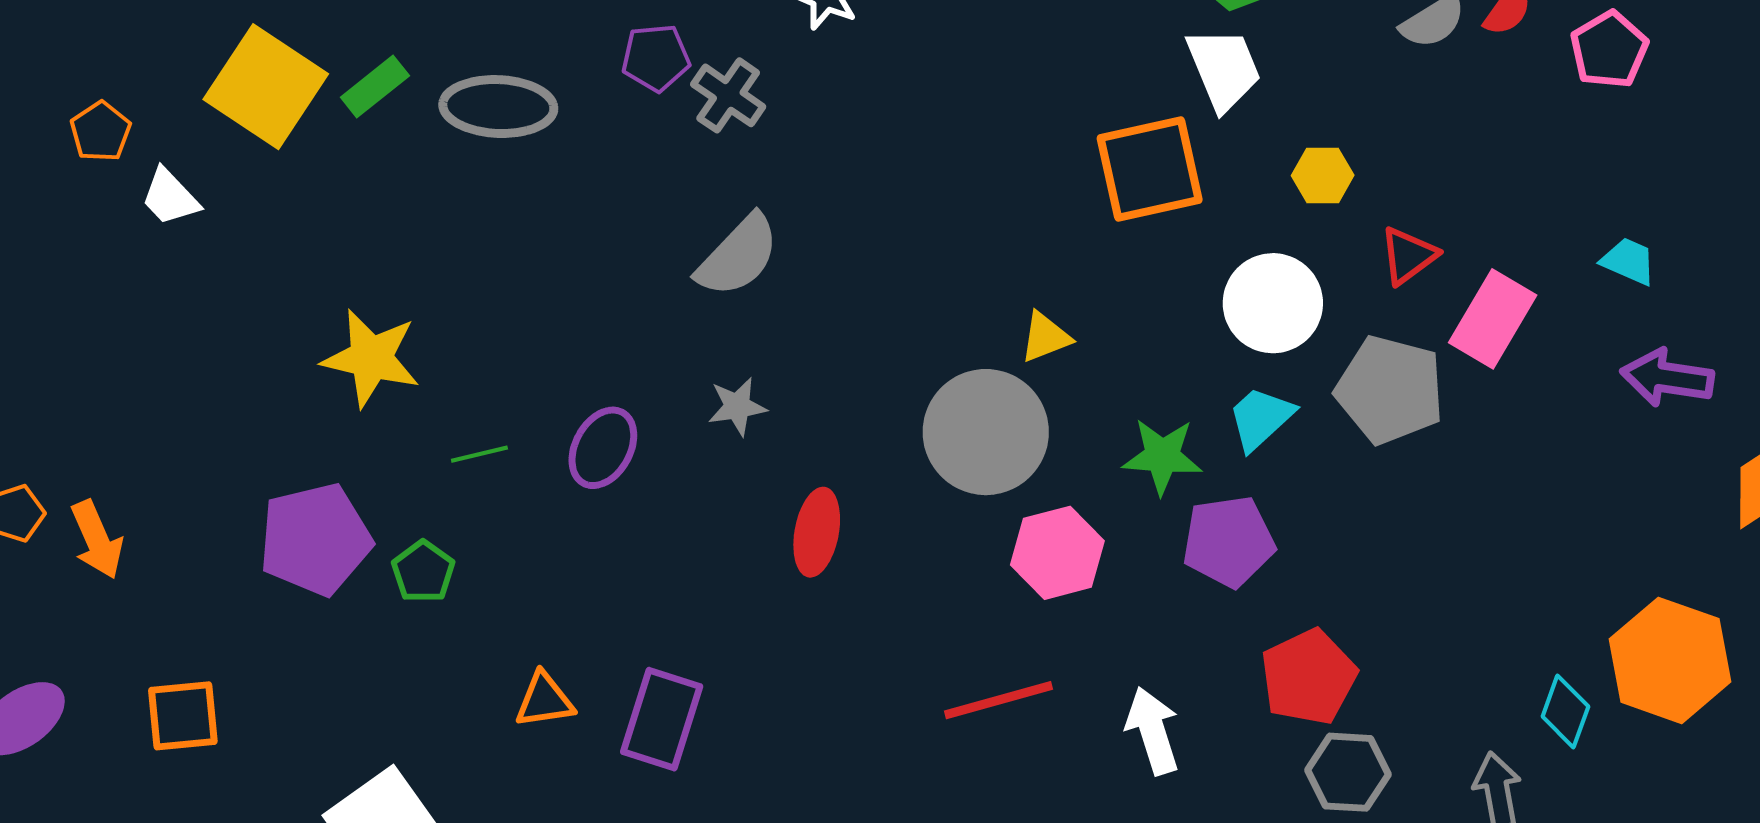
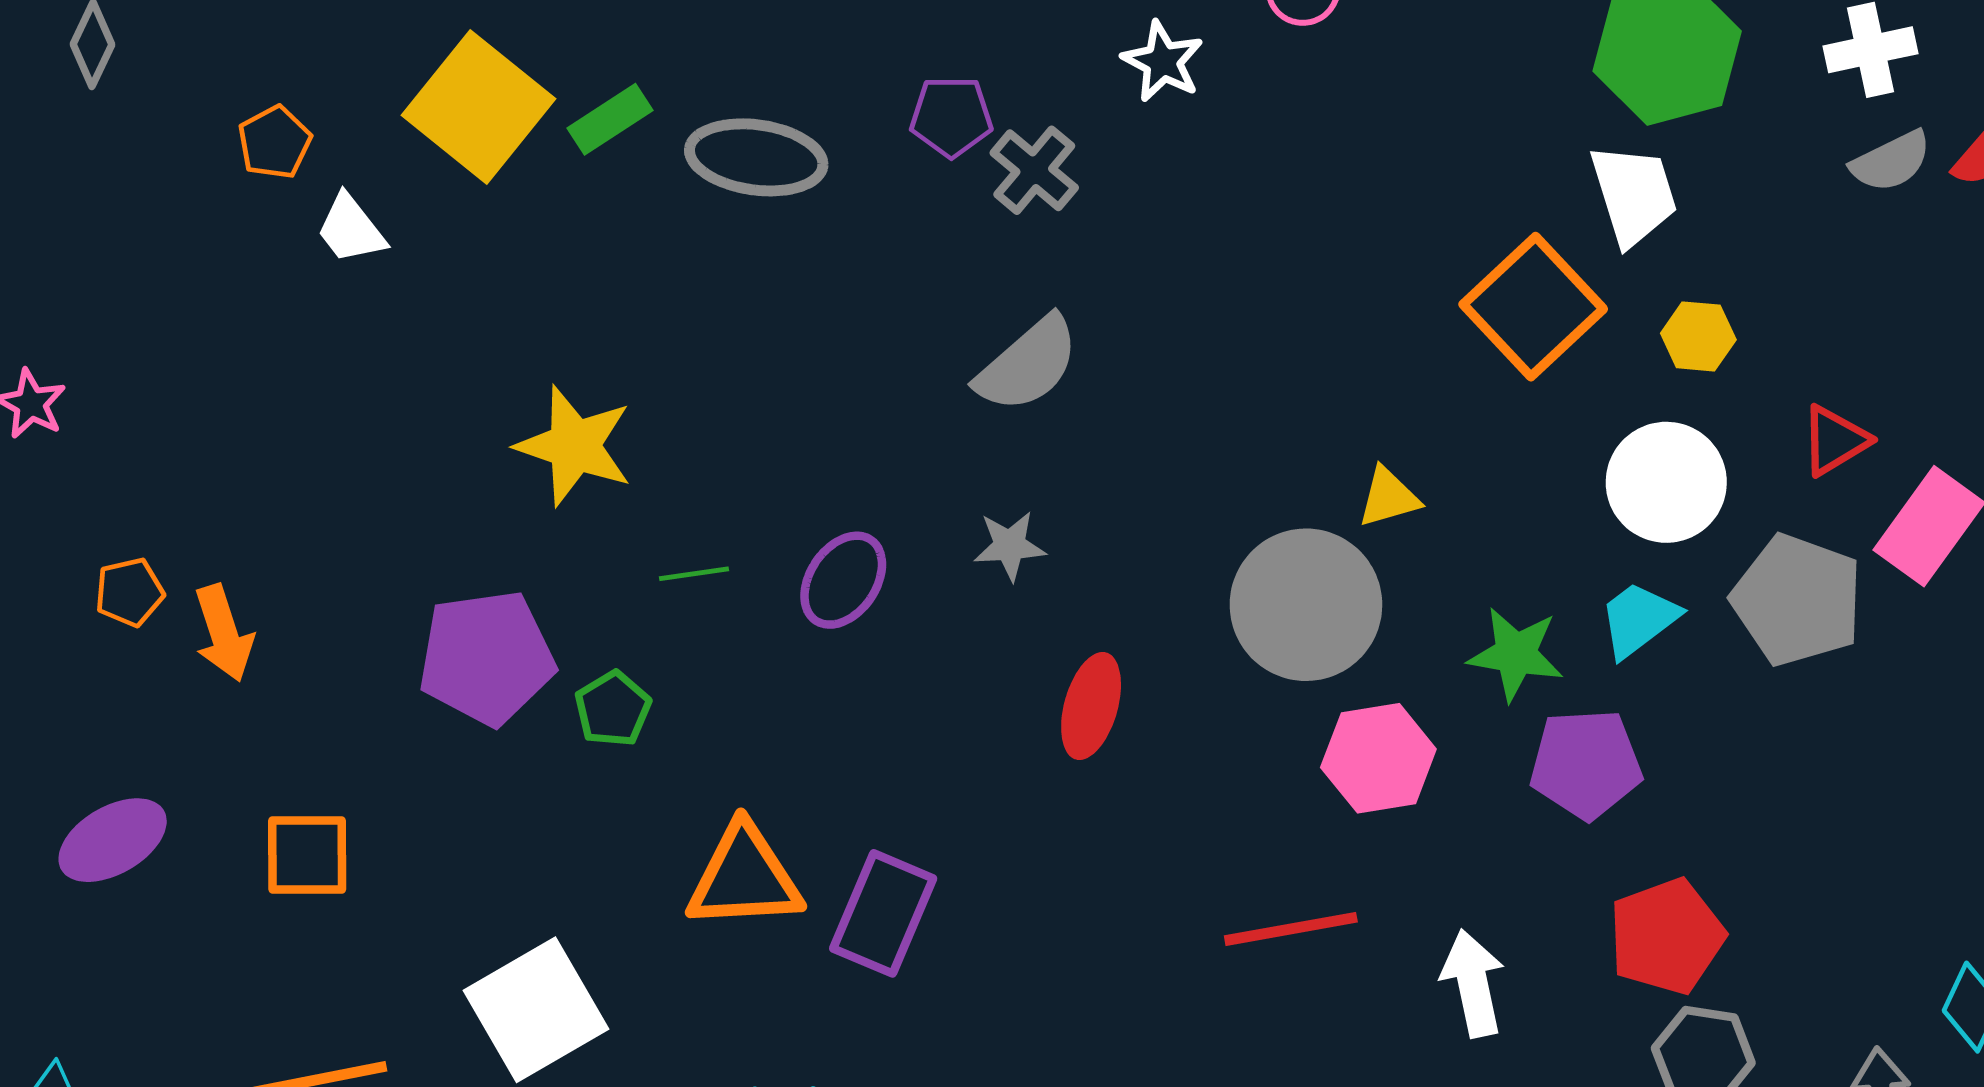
orange square: (1150, 169) -> (1533, 307), turned -36
yellow hexagon: (1323, 175) -> (1698, 336), moved
orange triangle: (545, 700) -> (744, 877), size x1.6

